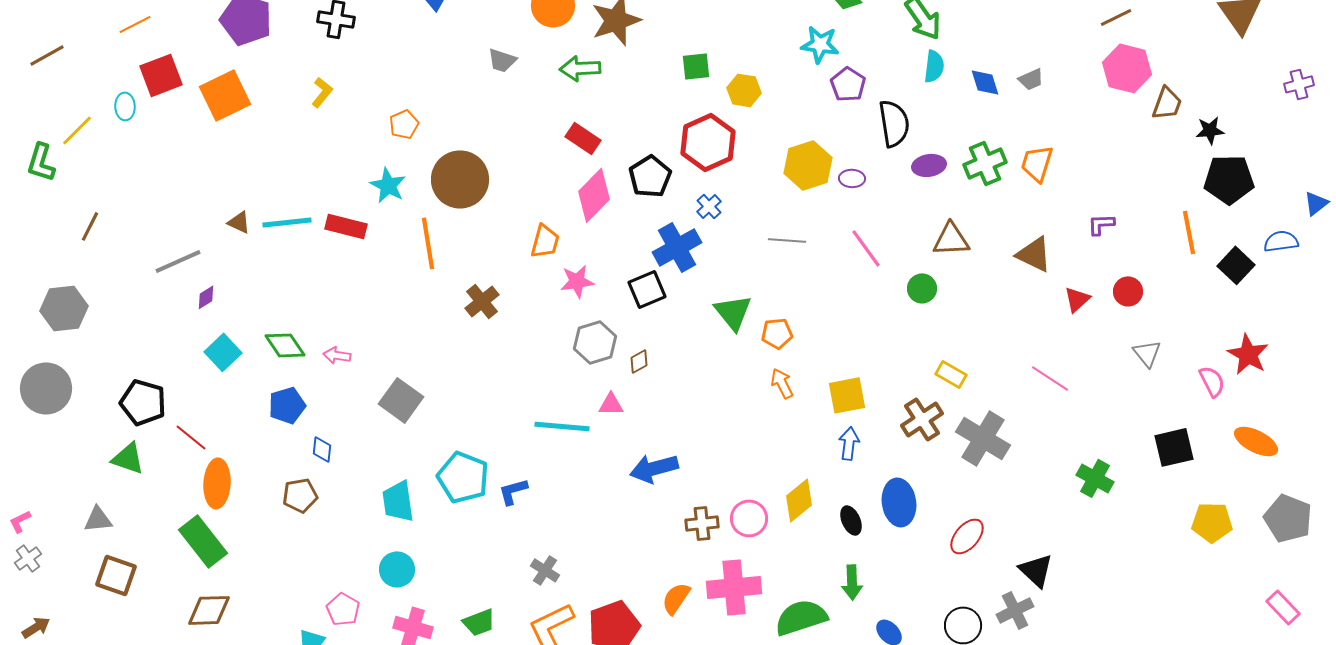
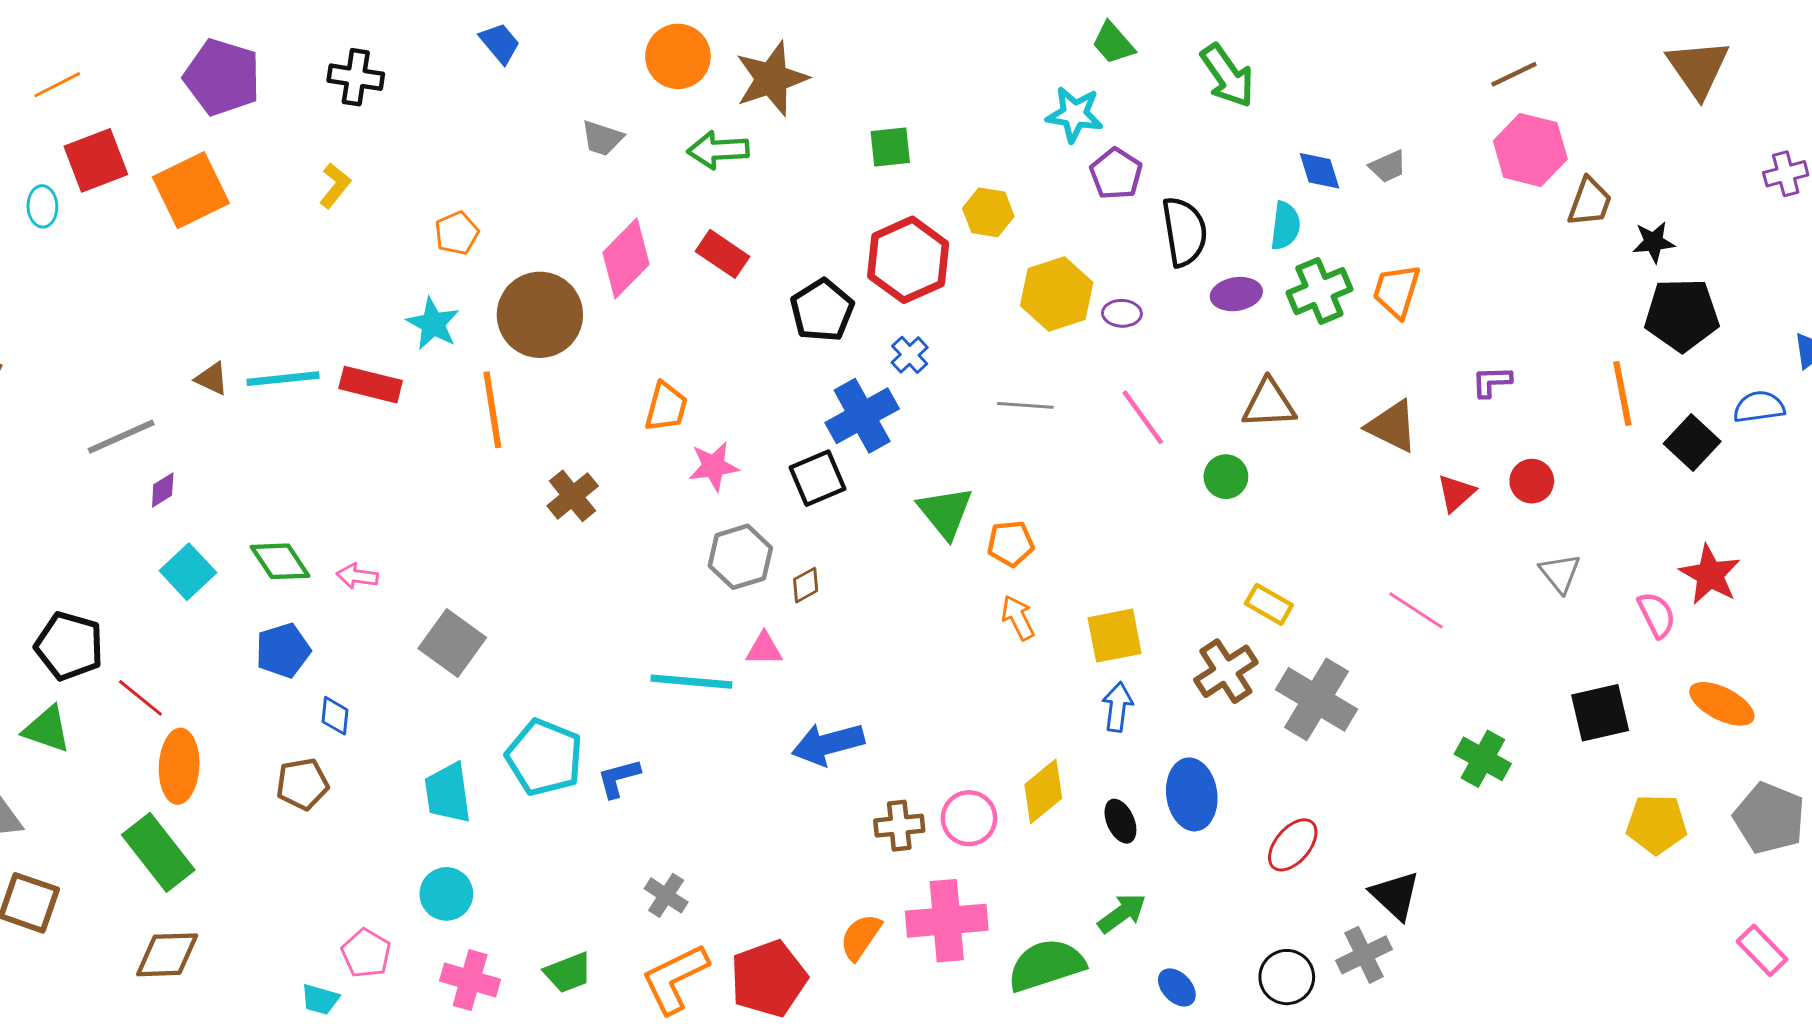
cyan semicircle: (934, 66) -> (1285, 226), moved
yellow hexagon: (744, 90) -> (988, 212), moved
pink diamond: (594, 195) -> (626, 258), moved
green arrow: (852, 582) -> (1122, 913), turned -124

